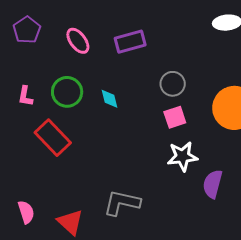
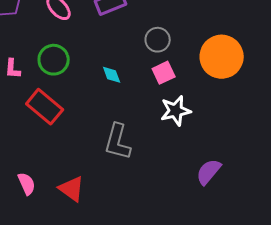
cyan diamond: (110, 99) -> (112, 75), moved
purple semicircle: (213, 184) -> (209, 172), moved, turned 32
gray L-shape: (122, 203) -> (118, 142), moved, turned -81

